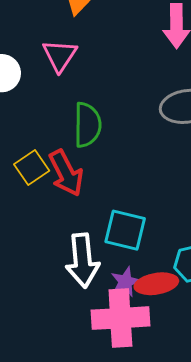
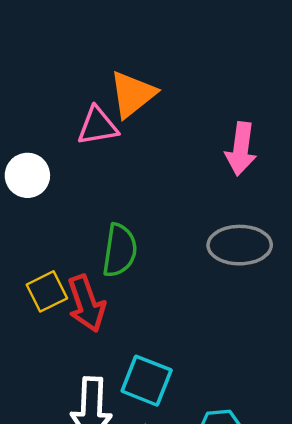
pink triangle: (60, 55) -> (98, 126), moved, turned 39

